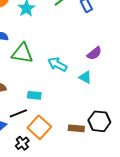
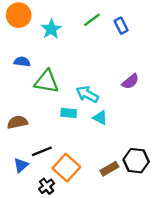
cyan triangle: (85, 77) -> (100, 118), moved
cyan rectangle: (34, 95) -> (69, 113), moved
brown rectangle: (76, 128) -> (109, 169), turned -35

